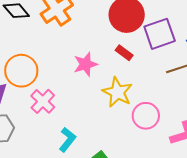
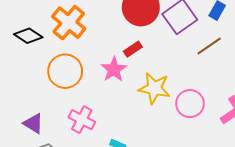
red rectangle: (124, 53) -> (133, 49), moved, turned -54
orange circle: (21, 71) -> (65, 71), moved

